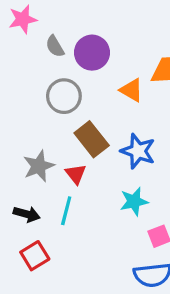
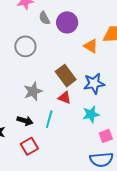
gray circle: (64, 96) -> (25, 46), moved
blue star: (138, 151) -> (94, 84), turned -30
red triangle: (76, 174) -> (64, 98), moved, turned -32

